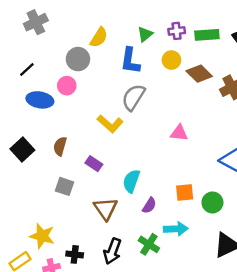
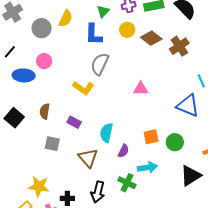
gray circle: (78, 59) -> (42, 28), moved

